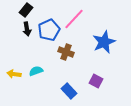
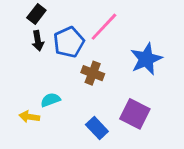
yellow arrow: (14, 74) -> (29, 117), moved
purple square: (96, 81) -> (135, 114), size x1.5

